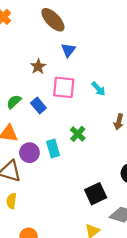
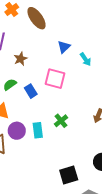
brown ellipse: (53, 20) -> (37, 18), moved
brown star: (38, 66) -> (21, 59), moved
cyan arrow: (98, 89) -> (86, 59), moved

